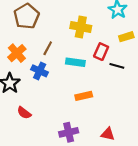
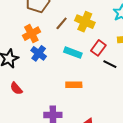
brown line: (48, 48) -> (62, 23), moved
orange cross: (17, 53) -> (31, 34), moved

